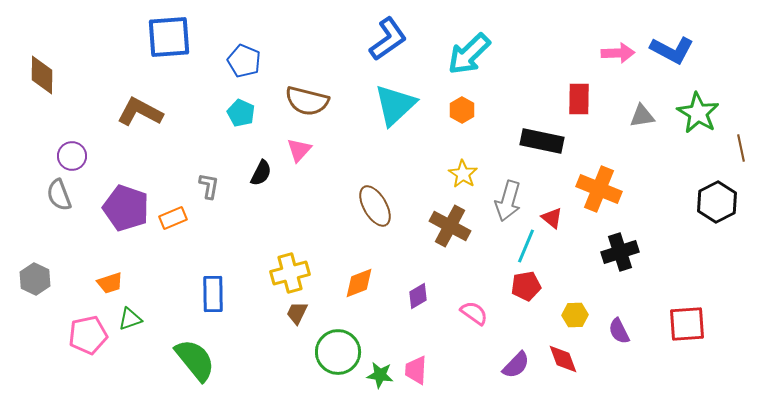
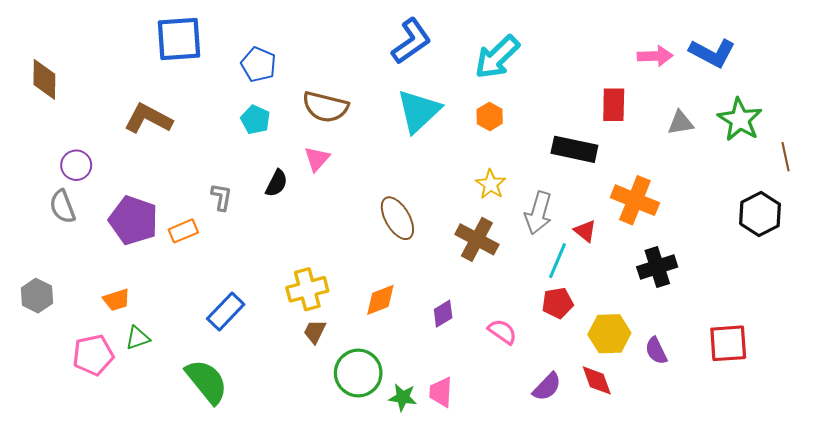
blue rectangle: (213, 294) -> (226, 312), turned 45
yellow hexagon: (575, 315) -> (609, 334), size x1.5

